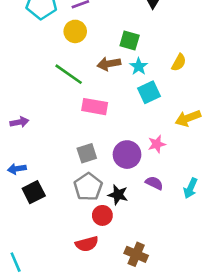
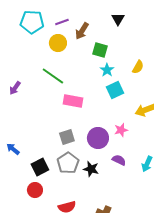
brown arrow: (109, 64) -> (82, 31), moved, turned -48
purple arrow: (19, 122) -> (15, 88), moved, turned 136
blue arrow: (17, 169) -> (13, 149), turned 48
black square: (34, 192) -> (40, 167), moved
red circle: (102, 215) -> (35, 190), moved

